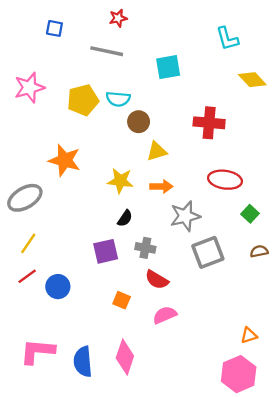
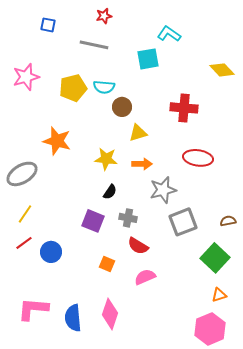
cyan L-shape: (227, 39) -> (169, 34), moved, turned 140
green square: (250, 214) -> (215, 258), moved, size x1.8
purple square: (106, 251) -> (93, 221), turned 35

